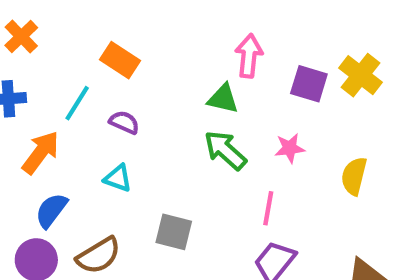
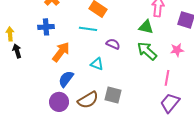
cyan line: (77, 103) -> (88, 29), moved, turned 66
purple semicircle: (124, 122) -> (113, 44), moved
gray square: (174, 232) -> (113, 95), moved

